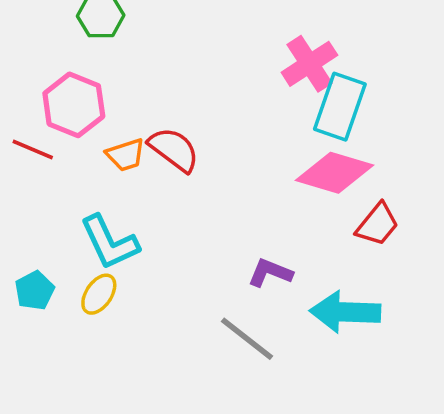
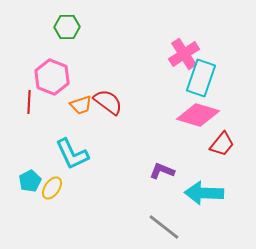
red line: (33, 150) -> (29, 102), turned 70
yellow ellipse: (99, 294) -> (52, 188), moved
gray line: (247, 339) -> (164, 227), moved

